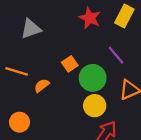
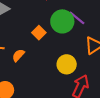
green circle: (93, 78) -> (62, 21), moved

